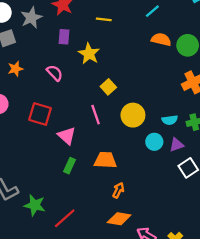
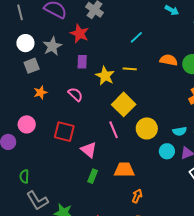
cyan line: (152, 11) -> (136, 37), moved
yellow line: (104, 19) -> (130, 69), moved
yellow square: (108, 87) -> (124, 104), size x1.6

